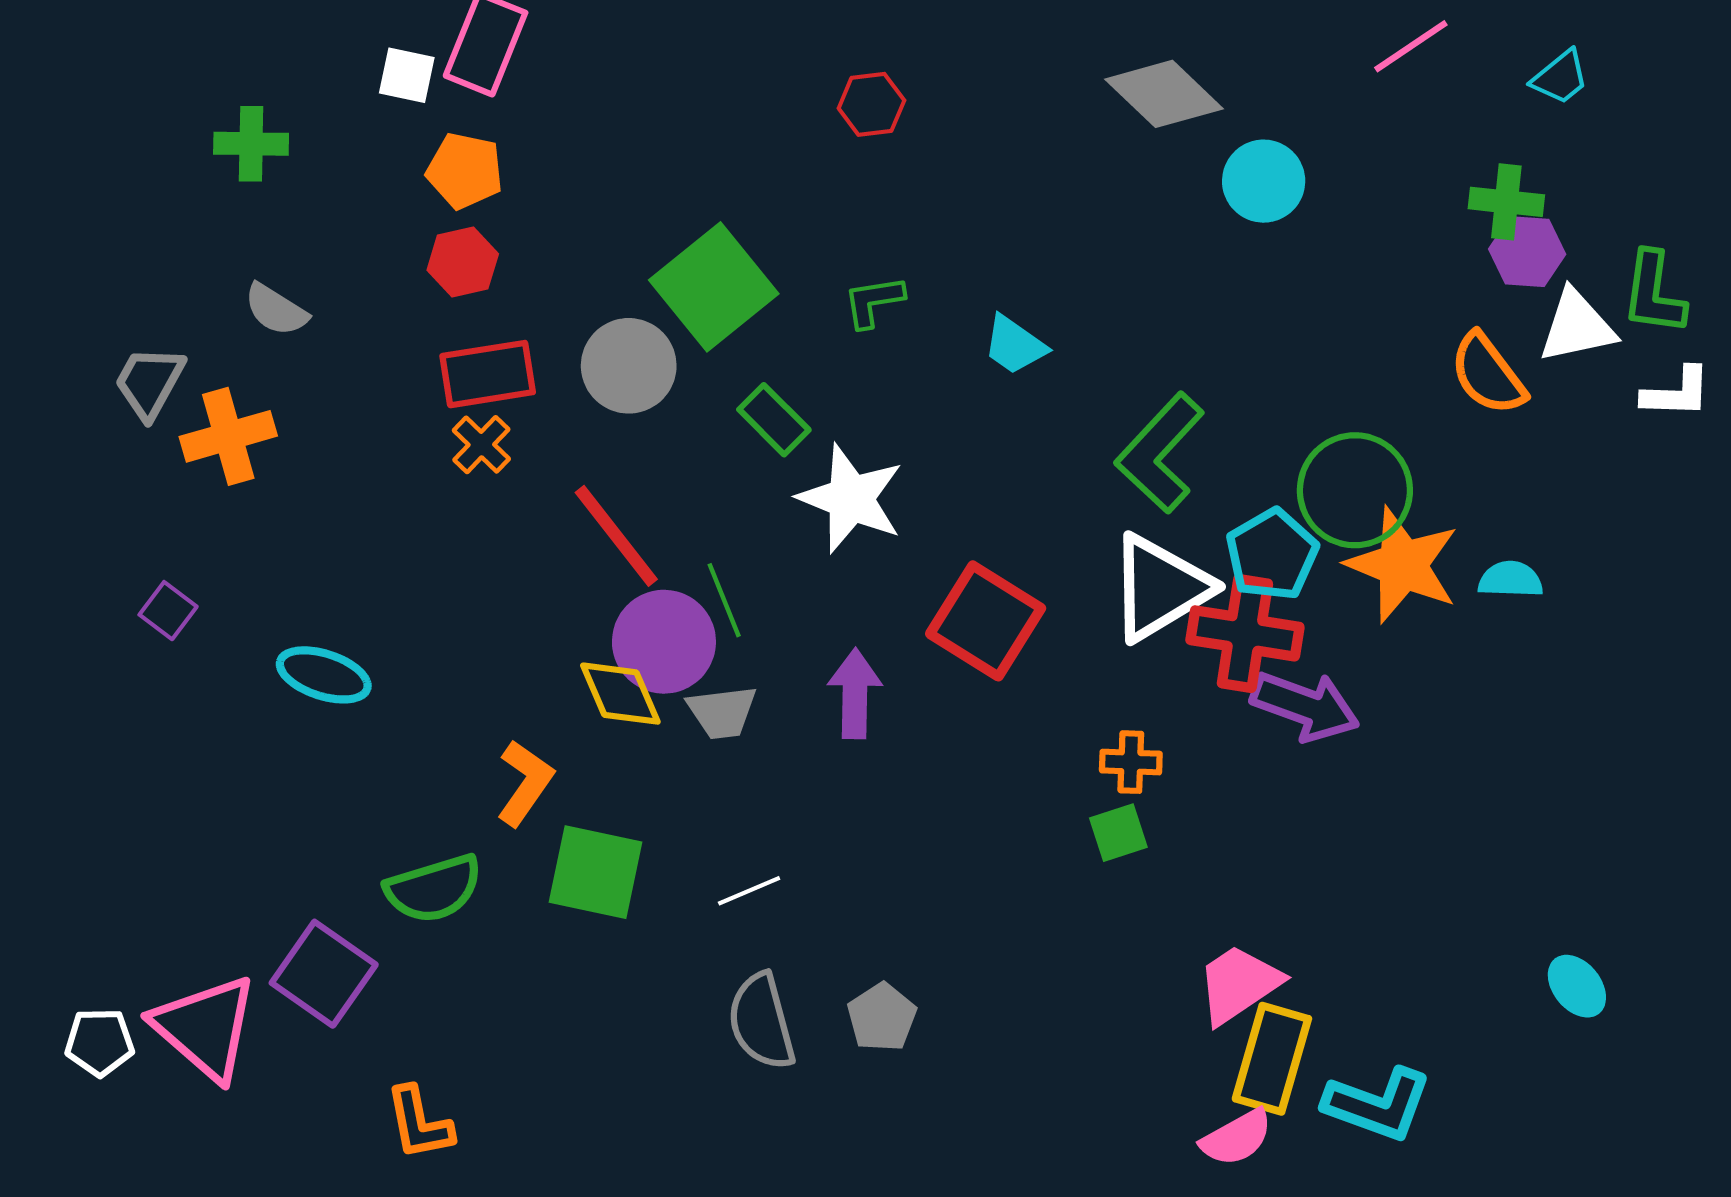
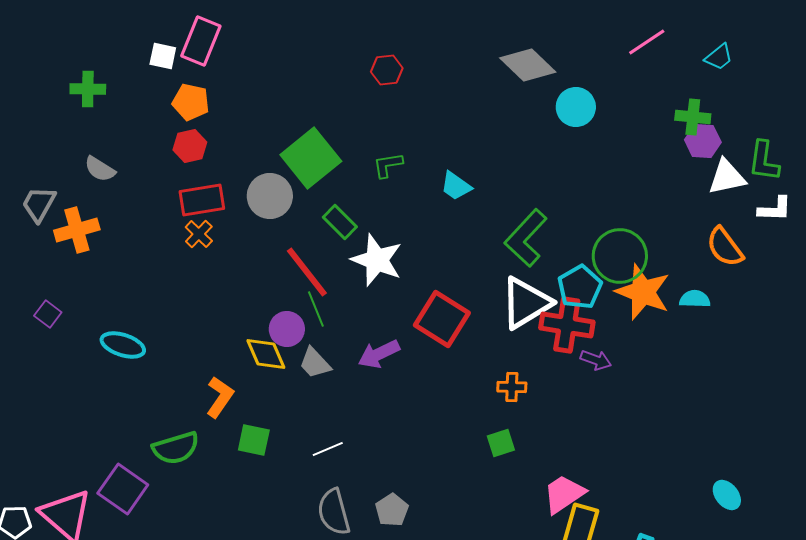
orange semicircle: (1488, 374) -> (725, 247), moved
red line: (616, 536) -> (307, 272), moved
purple circle: (664, 642) -> (287, 329), size x0.7
purple arrow: (855, 694) -> (379, 354), turned -117
purple arrow: (1305, 706) -> (596, 360), size x0.6
gray trapezoid: (722, 712) -> (315, 363), turned 54
green square: (1118, 833) -> (501, 443), moved
green square: (595, 872) -> (254, 440), size x0.7

